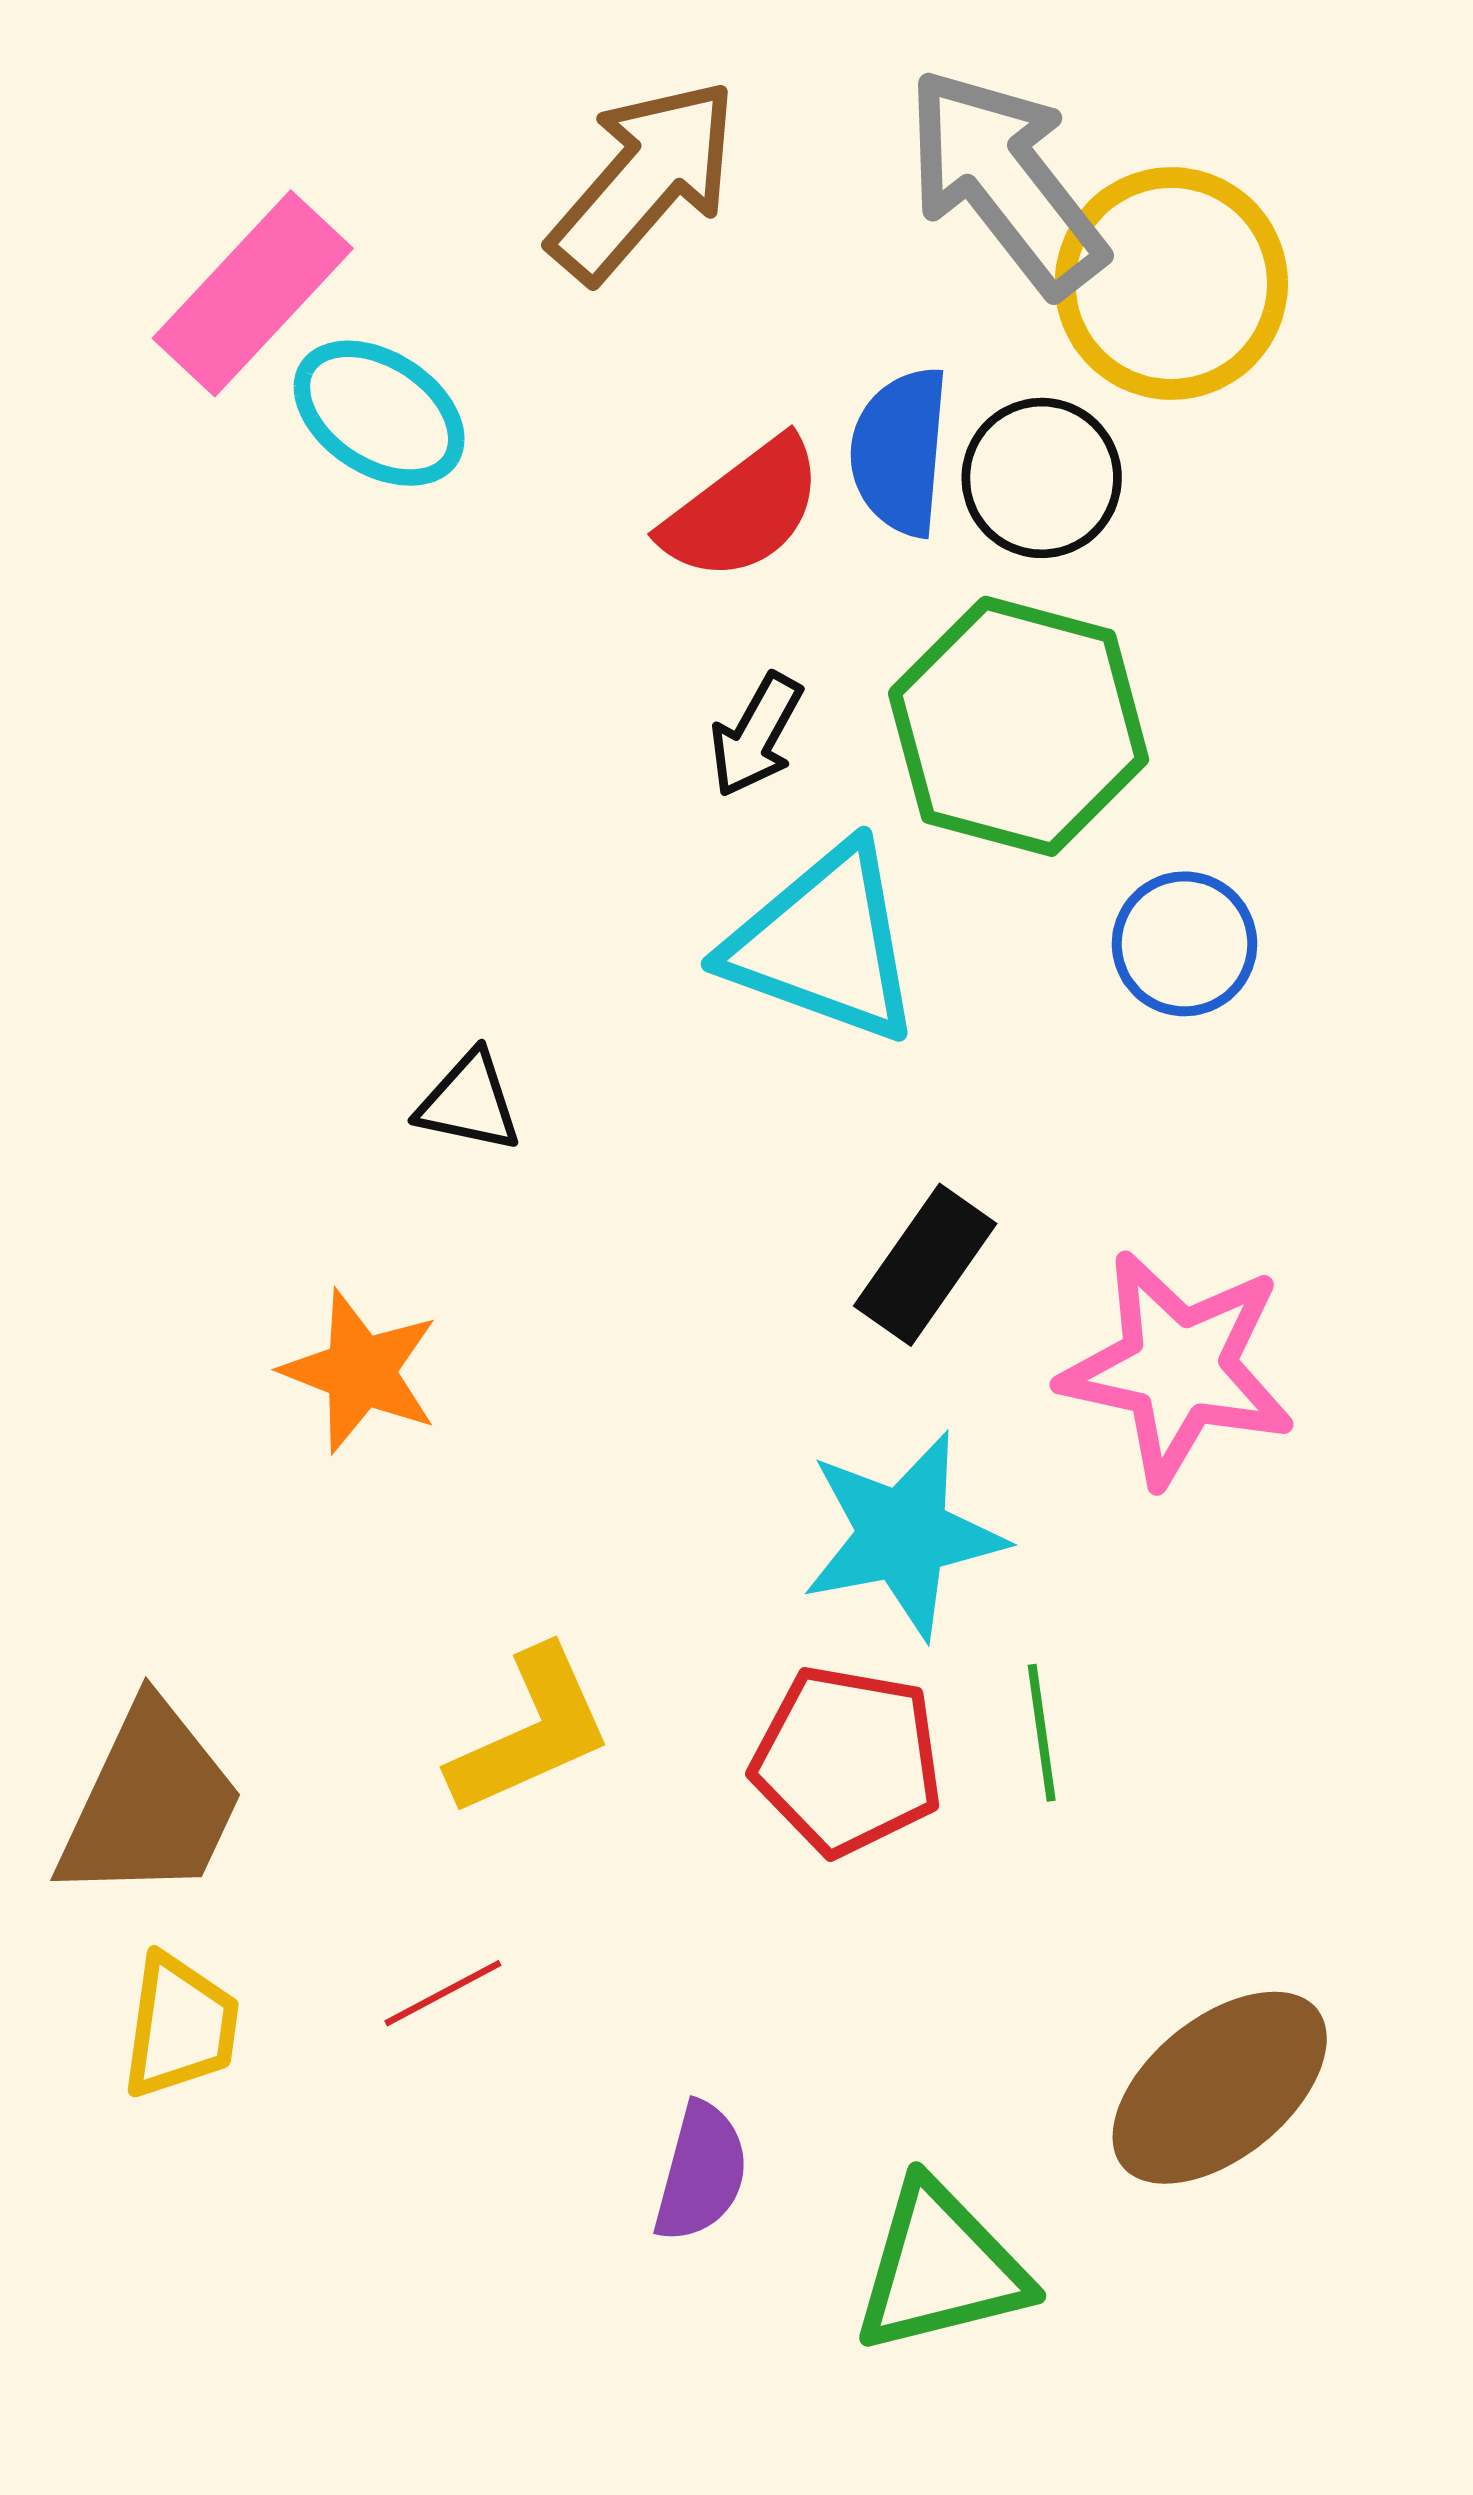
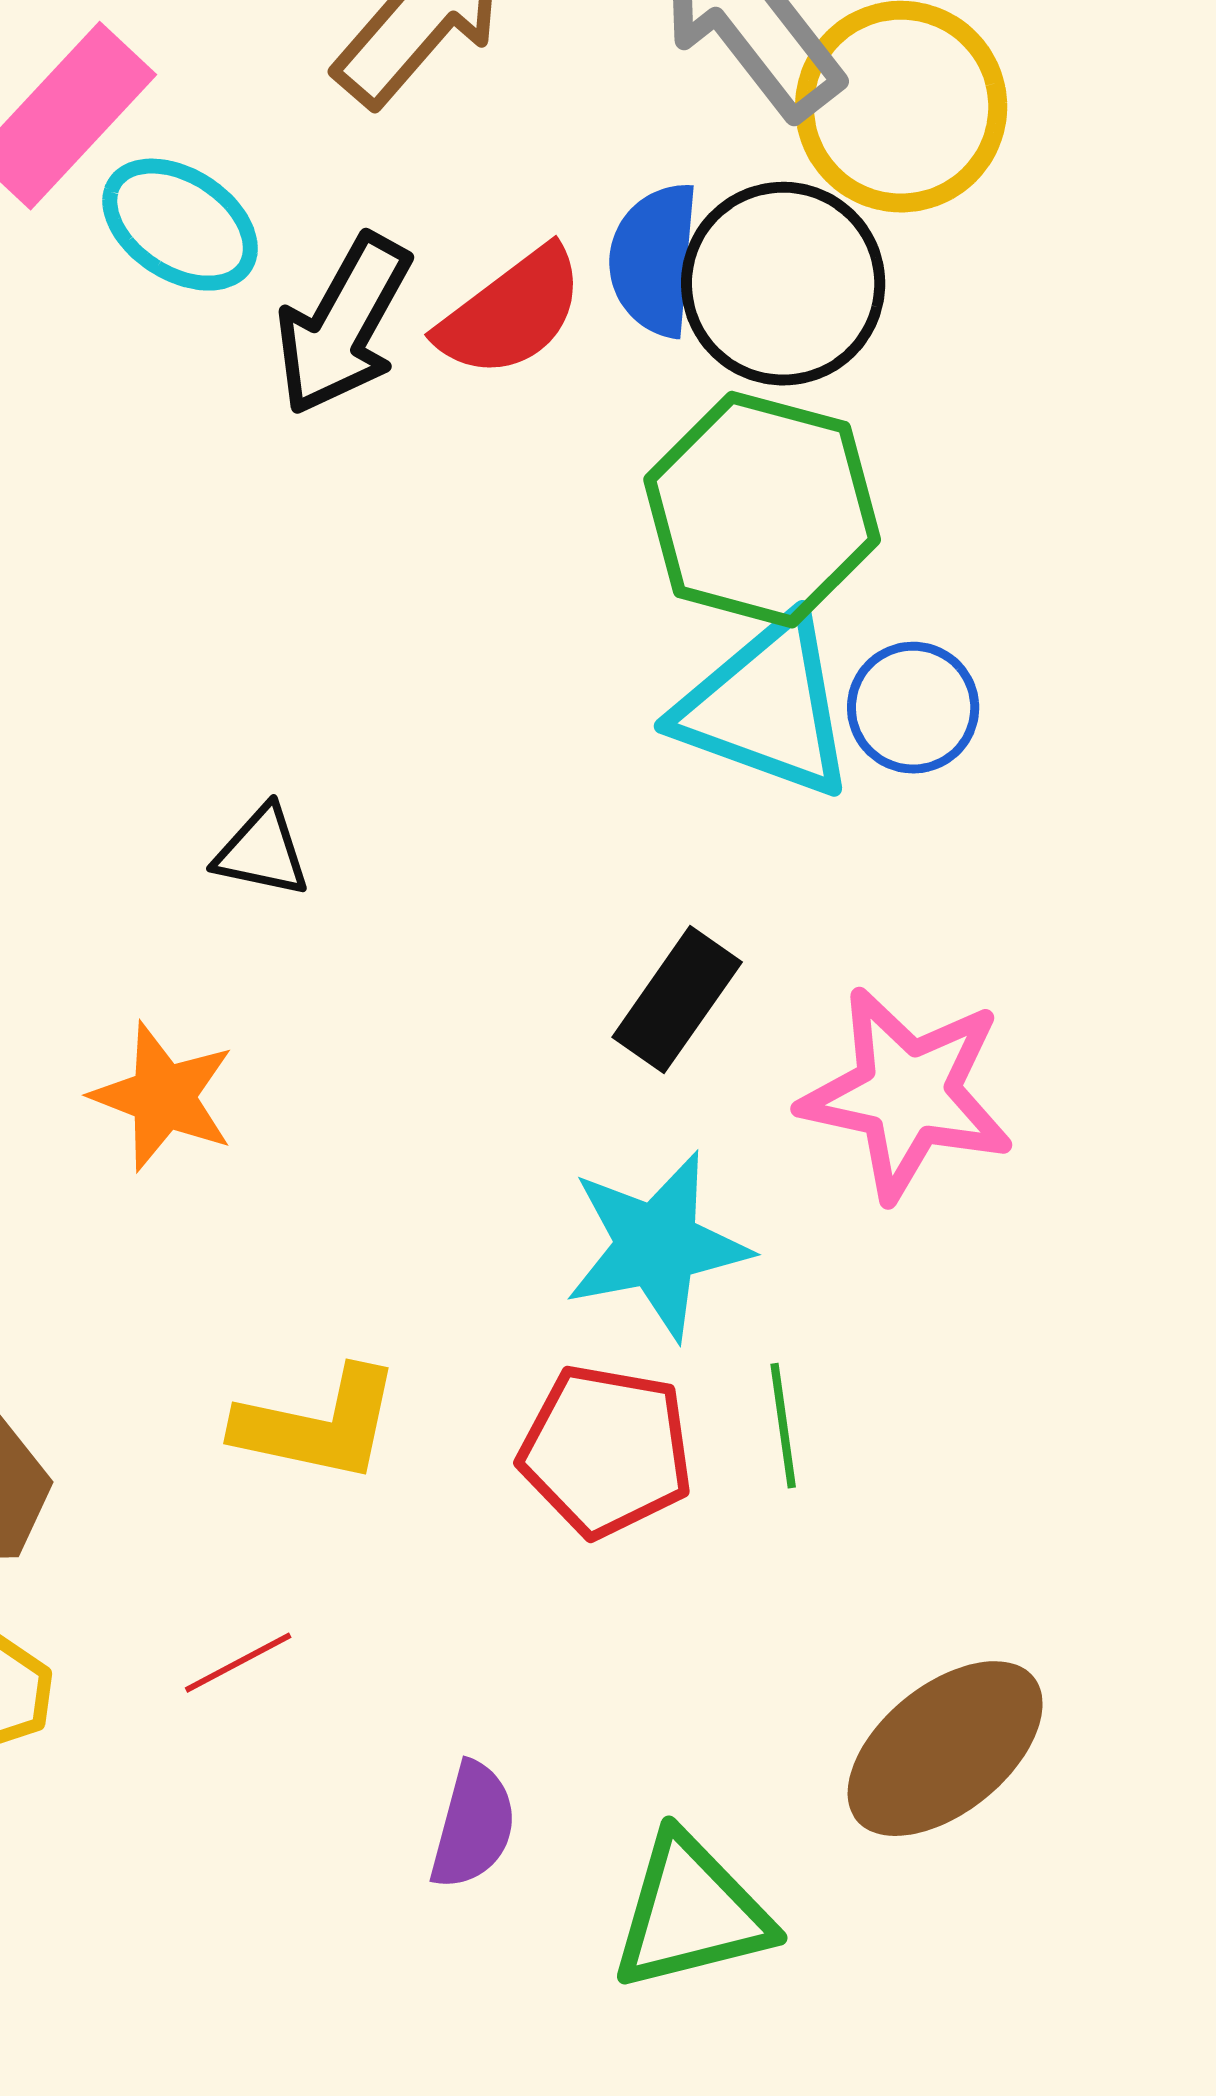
black circle: (1042, 478) -> (783, 284), size x1.4
black arrow: (756, 735) -> (343, 325), moved, size x1.6
cyan triangle: (824, 944) -> (766, 708), moved
yellow L-shape: (531, 1732) -> (318, 1425), turned 36

